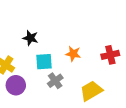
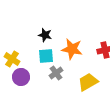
black star: (30, 38) -> (45, 35), moved
orange star: (73, 54) -> (72, 49), size x1.5

